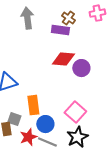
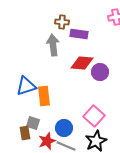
gray arrow: (27, 18) -> (53, 45), moved
brown cross: (68, 18) -> (62, 22), moved, turned -32
orange rectangle: (33, 105) -> (44, 96), moved

